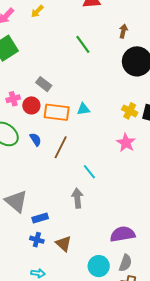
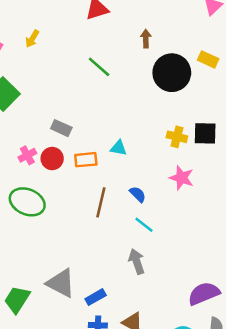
cyan triangle: (83, 109) -> (118, 148), turned 32
orange rectangle: (57, 112) -> (86, 160), size x0.7
blue semicircle: (35, 139) -> (138, 194), moved

